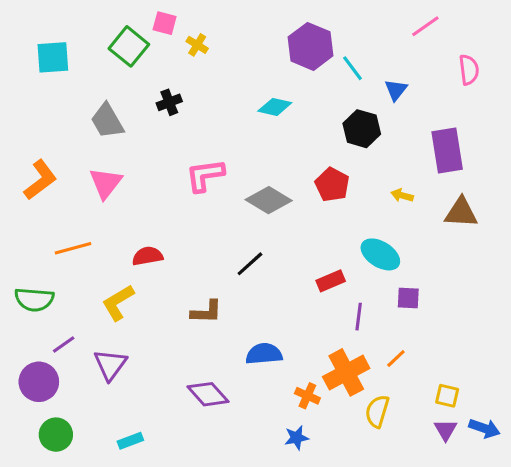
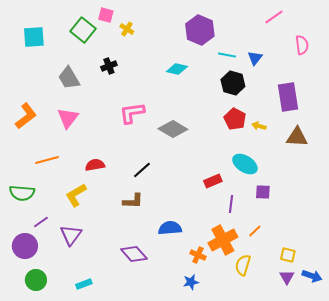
cyan line: (352, 68) -> (227, 55), moved, turned -42
red pentagon: (332, 185) -> (235, 119), moved
black line: (250, 264) -> (142, 170), moved

